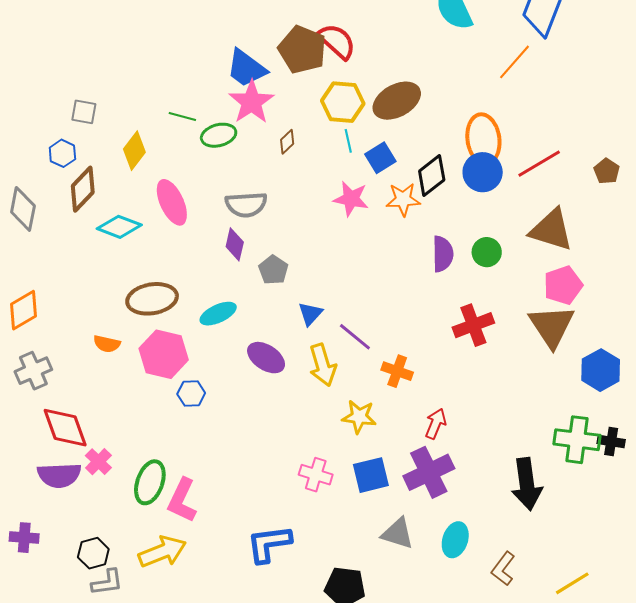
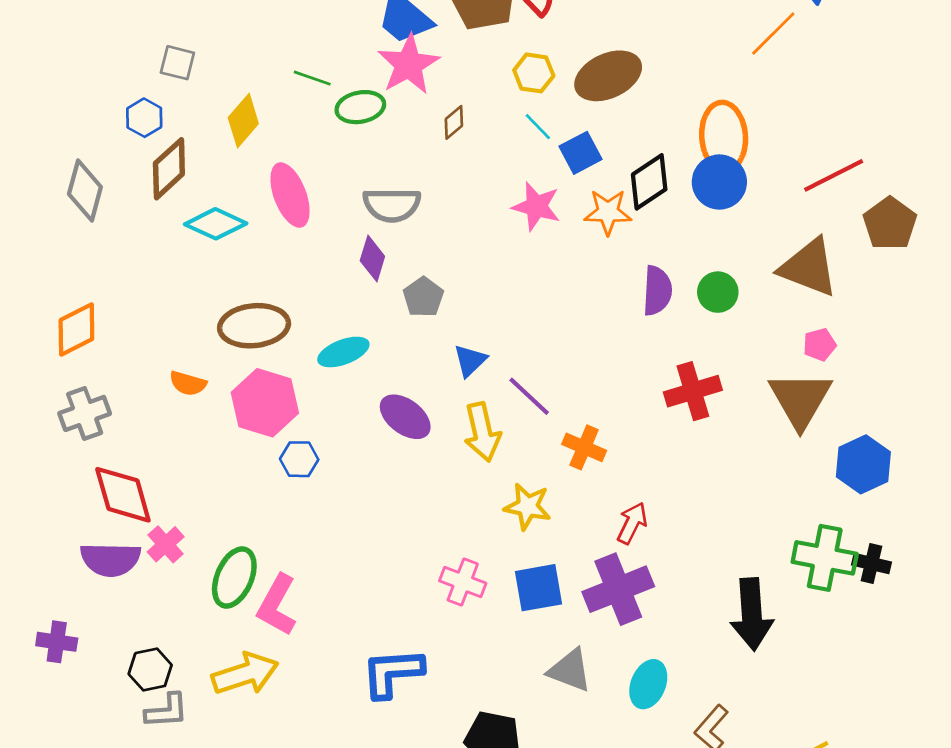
yellow hexagon: (343, 102) -> (534, 73), size x0.7
cyan line: (348, 141) -> (538, 127), turned -35
red line: (539, 164) -> (834, 175), moved
brown pentagon: (607, 171) -> (890, 224), moved, size x1.5
pink pentagon: (563, 285) -> (820, 345), size x0.6

